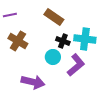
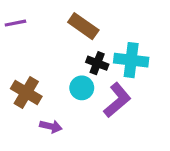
brown cross: (18, 41) -> (26, 92), moved
purple arrow: (33, 82) -> (51, 126), size x0.6

